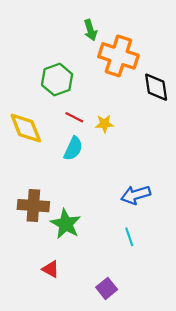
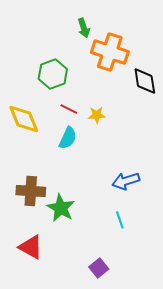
red triangle: (51, 269) -> (31, 247), moved, size x1.5

